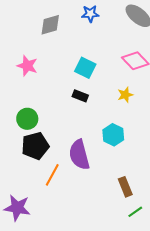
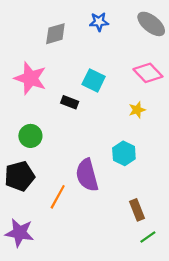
pink star: (27, 66) -> (30, 78), size x1.4
black rectangle: (80, 96) -> (70, 102), moved
black pentagon: (35, 146) -> (20, 176), moved

